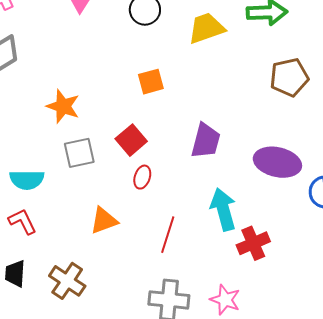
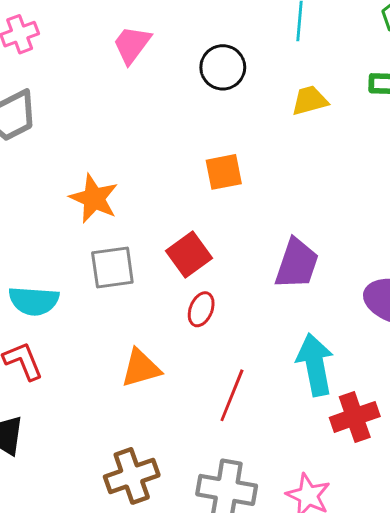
yellow trapezoid: (206, 28) -> (310, 100), size x0.7
brown cross: (67, 281) -> (132, 476), moved, turned 33

